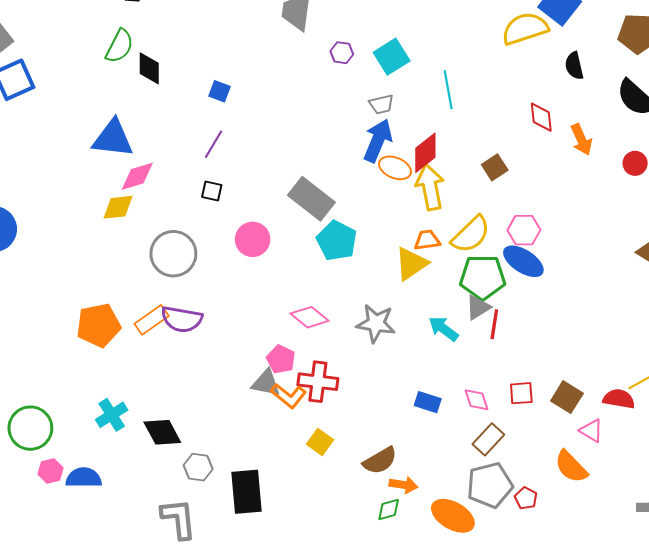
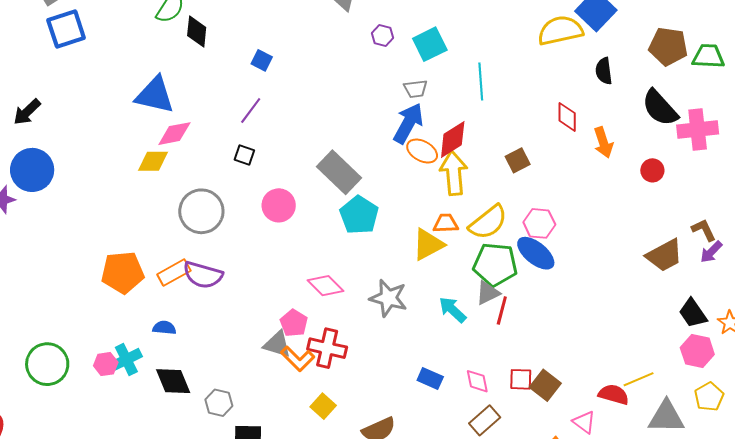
brown square: (567, 397) -> (545, 385), moved
gray hexagon: (198, 467) -> (219, 403), moved
pink hexagon: (51, 471) -> (106, 364), moved
blue semicircle: (84, 478) -> (164, 328), moved, size x0.7

